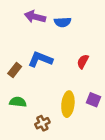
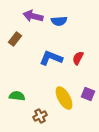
blue L-shape: (40, 59) -> (51, 58), moved
brown rectangle: (15, 70) -> (15, 39), moved
yellow ellipse: (68, 104) -> (64, 98), turned -35

